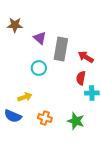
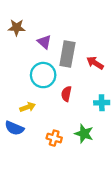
cyan circle: (39, 68) -> (43, 75), size x1.5
red semicircle: (81, 78) -> (66, 94), moved
orange cross: (45, 118) -> (54, 138), moved

